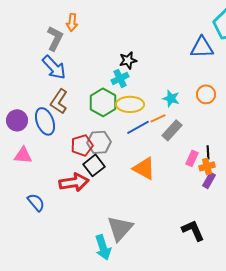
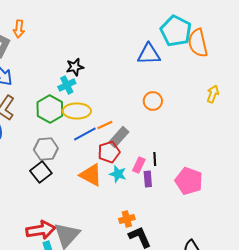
cyan star: (171, 98) -> (118, 174), moved
red pentagon: (82, 145) -> (109, 152), moved
orange cross: (207, 166) -> (127, 219), moved
purple rectangle: (209, 180) -> (148, 179), moved, turned -35
red arrow: (74, 182) -> (41, 230), moved

